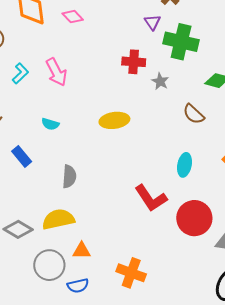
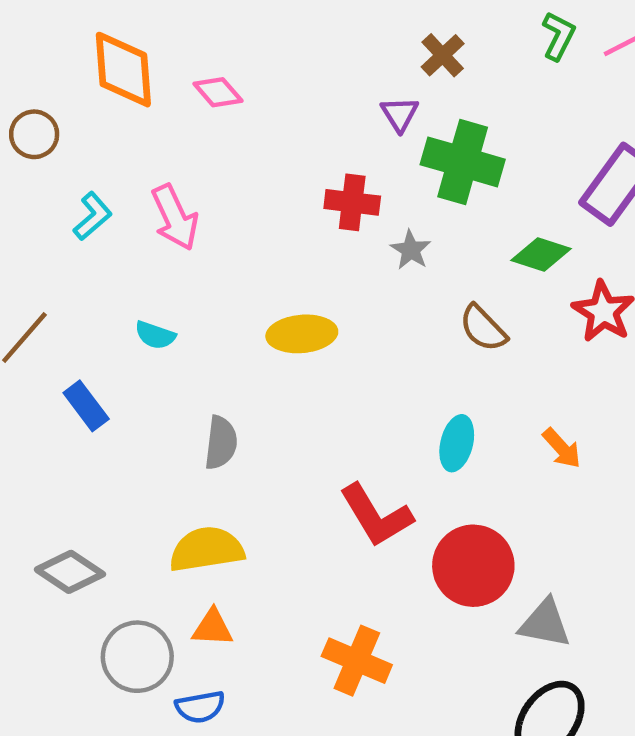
gray semicircle: (69, 176) -> (221, 443), moved
yellow semicircle: (58, 219) -> (207, 549), moved
orange cross: (131, 273) -> (357, 661), moved

